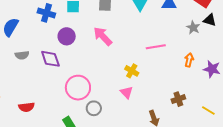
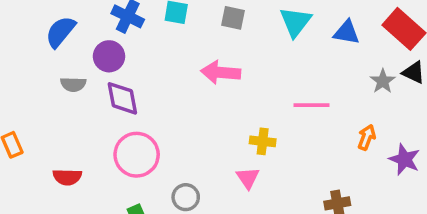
purple circle: (67, 36) -> (109, 56), moved
pink arrow: (103, 36) -> (221, 72), turned -50
yellow cross: (132, 71) -> (263, 141), turned -32
pink circle: (78, 88) -> (137, 155), moved

